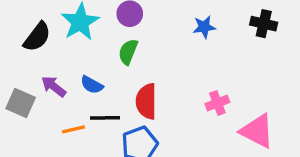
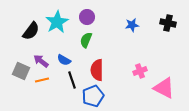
black line: (105, 118) -> (72, 80), turned 72
orange line: (74, 129) -> (42, 80), moved

